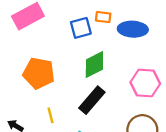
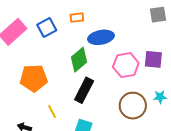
blue square: (81, 28) -> (47, 28), moved
blue ellipse: (133, 29) -> (101, 37), moved

